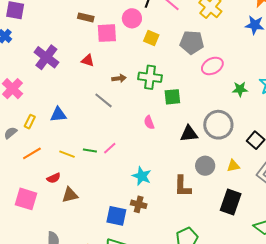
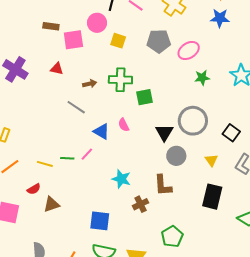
pink ellipse: (212, 66) -> (189, 50), moved
green star: (240, 89) -> (202, 78), moved
blue triangle: (58, 115) -> (101, 131), moved, turned 42
black triangle: (189, 134) -> (164, 132), turned -48
gray circle: (205, 166) -> (176, 156), moved
yellow triangle: (233, 166) -> (211, 160), turned -48
brown cross: (139, 204) -> (141, 204), moved, turned -35

